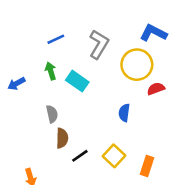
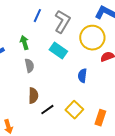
blue line: (56, 39) -> (37, 16), moved, turned -40
cyan rectangle: (77, 81) -> (58, 51), moved
gray semicircle: (52, 114) -> (29, 66), moved

